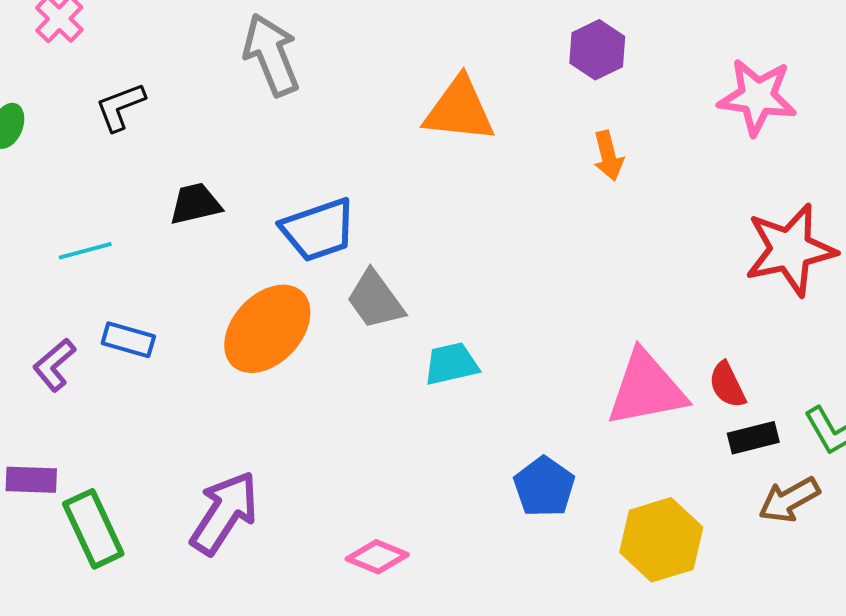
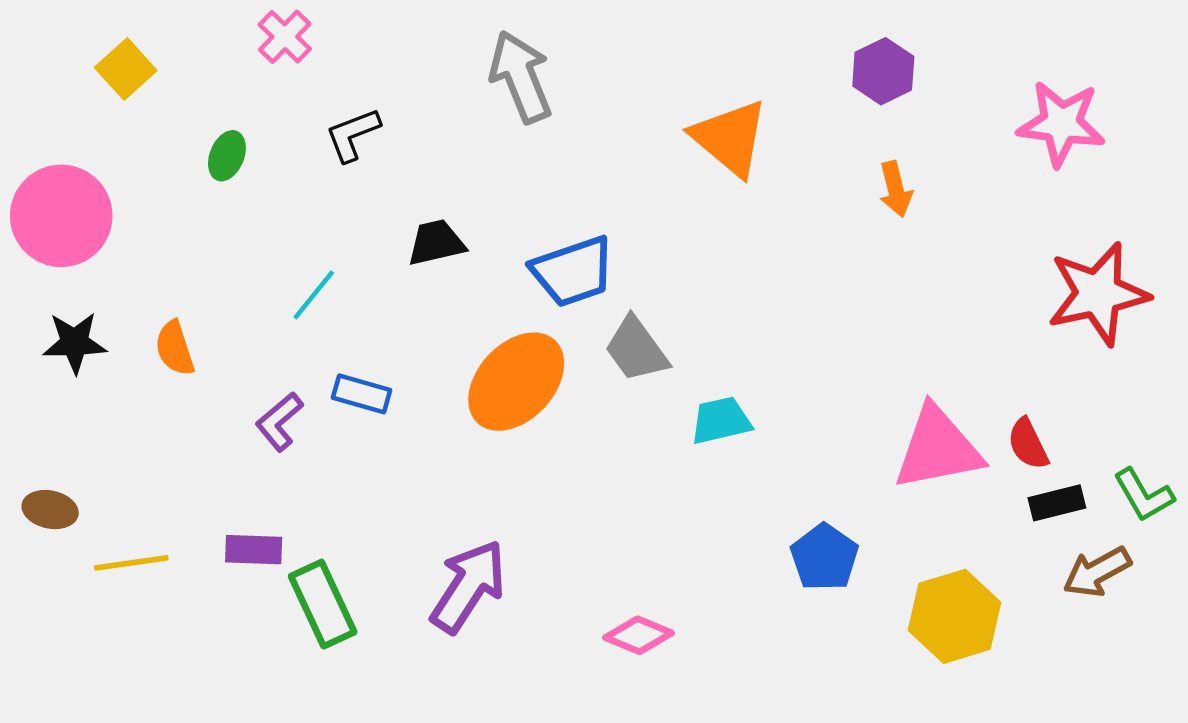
orange triangle: (459, 110) -> (730, 138), turned 34
cyan line: (85, 251) -> (314, 295), turned -36

